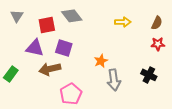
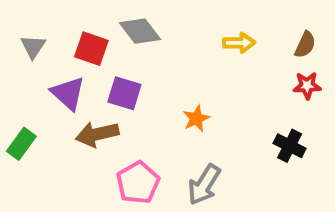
gray triangle: (17, 16) -> (33, 47), moved
red square: (47, 25) -> (91, 49), turned 30
purple triangle: (35, 48) -> (68, 93), turned 30
gray arrow: (114, 80) -> (204, 185), moved, turned 40

